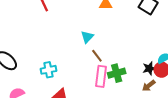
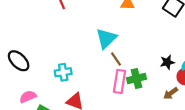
cyan triangle: (87, 37) -> (106, 38), size x1.5
black star: (149, 68) -> (167, 62), moved

